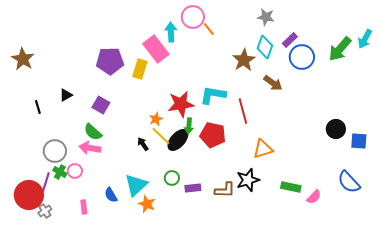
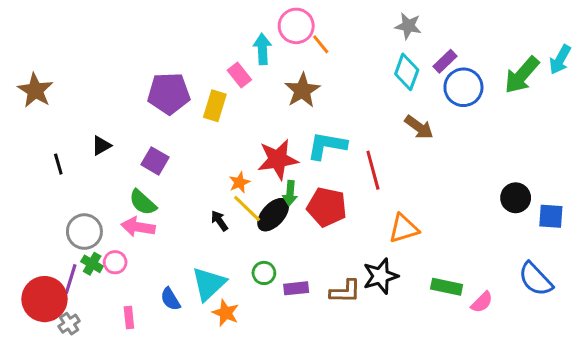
pink rectangle: (156, 49) -> (239, 75), size x0.6
brown star: (244, 60) -> (302, 90), moved

